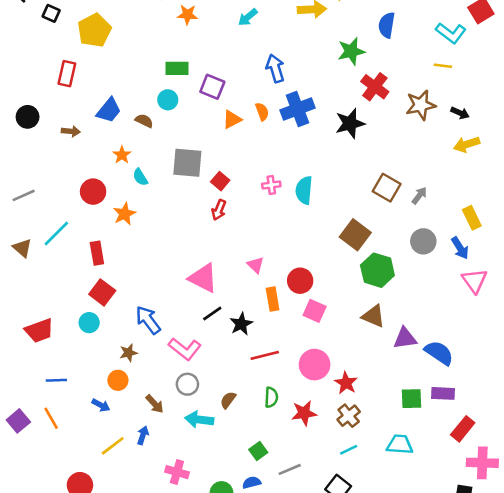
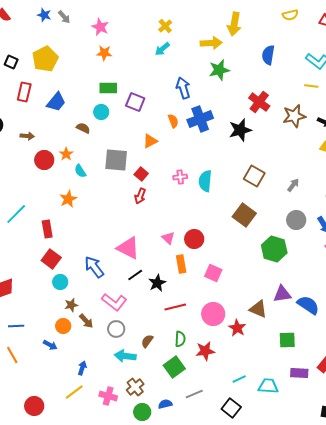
black square: (51, 13) -> (11, 62), moved
orange star: (187, 15) -> (104, 53), moved
green star: (351, 51) -> (219, 70), moved
blue trapezoid: (109, 110) -> (56, 102), moved
orange triangle: (232, 119) -> (150, 141), moved
brown square: (387, 188) -> (254, 176), moved
red circle: (93, 192) -> (44, 160), moved
green hexagon: (377, 270) -> (274, 249), moved
red circle: (300, 281) -> (194, 239), moved
brown triangle: (374, 316) -> (258, 309), moved
blue arrow: (148, 320) -> (94, 267), moved
cyan circle: (89, 323) -> (60, 282), moved
purple rectangle: (443, 393) -> (299, 373), moved
brown arrow: (155, 404) -> (86, 321), moved
brown cross: (349, 416) -> (135, 387), moved
cyan trapezoid: (400, 445) -> (268, 386), moved
yellow line: (113, 446) -> (74, 392), moved
green square: (258, 451) -> (174, 367), moved, size x1.5

